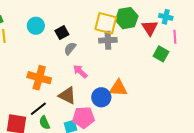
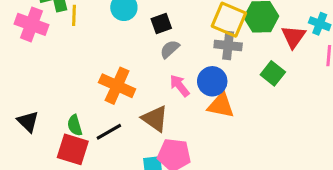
green square: (161, 54) -> (273, 73), moved
orange triangle: (118, 88) -> (221, 105), moved
blue circle: (101, 97) -> (212, 81), moved
green semicircle: (44, 123) -> (75, 125), moved

